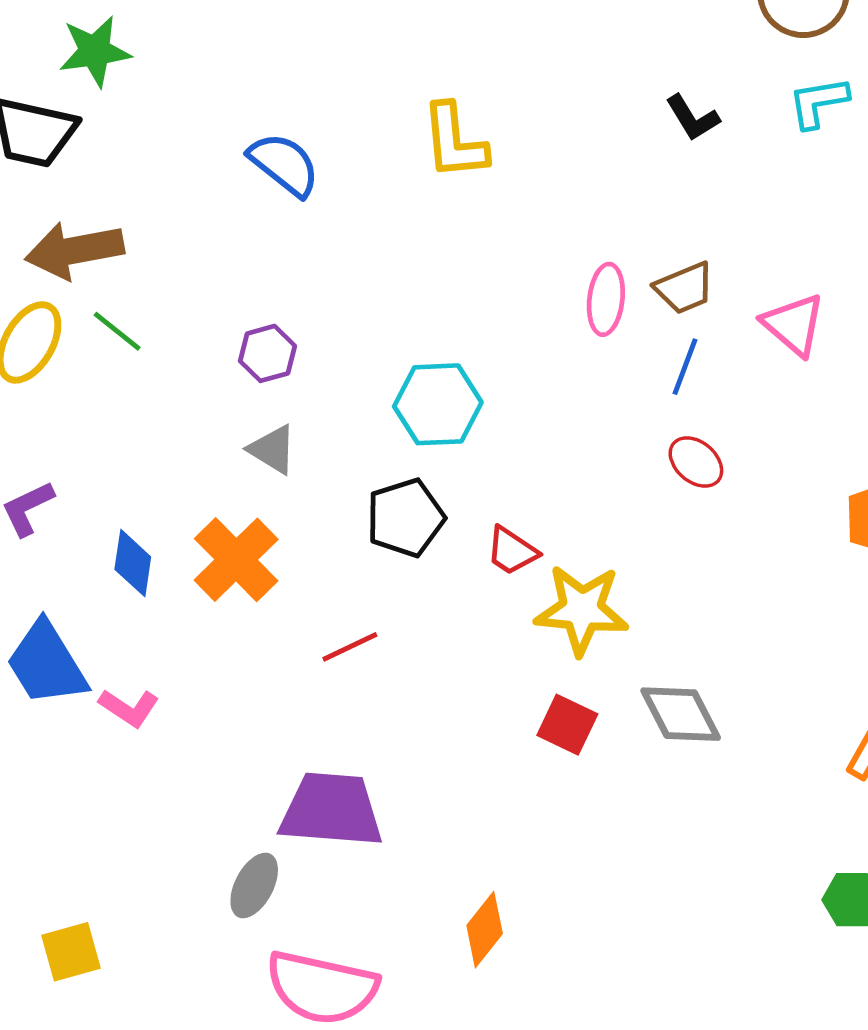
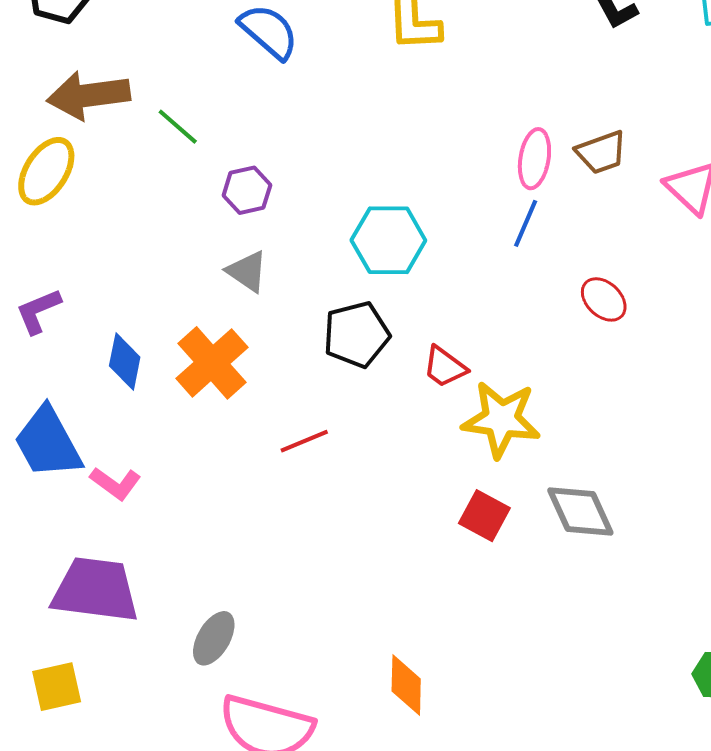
green line: (117, 331) -> (178, 127), moved
blue line: (685, 367) -> (526, 223), moved
purple trapezoid: (331, 810) -> (95, 590), moved
orange diamond: (485, 930) -> (406, 685), turned -40

